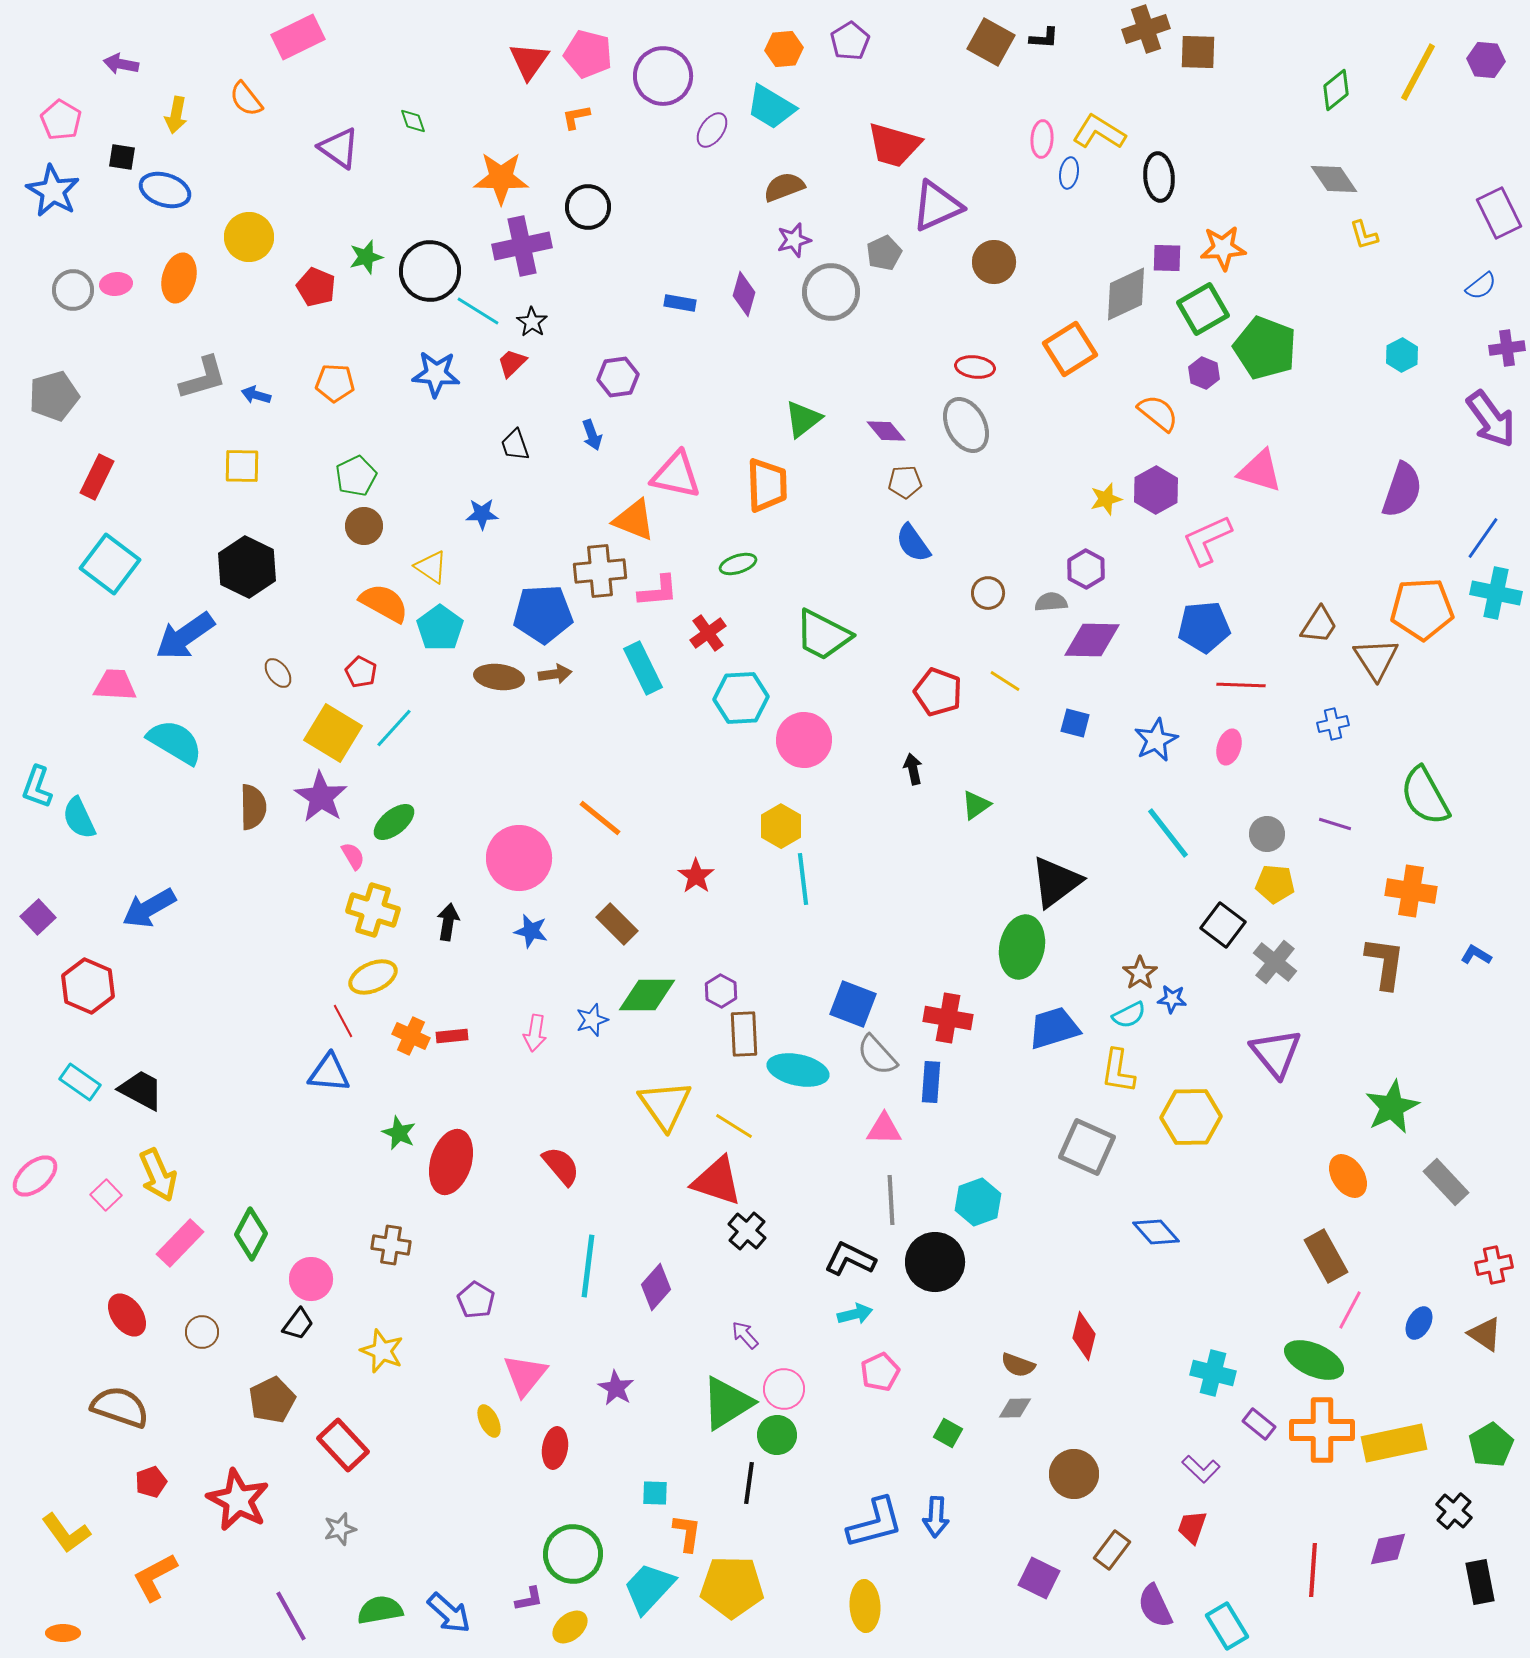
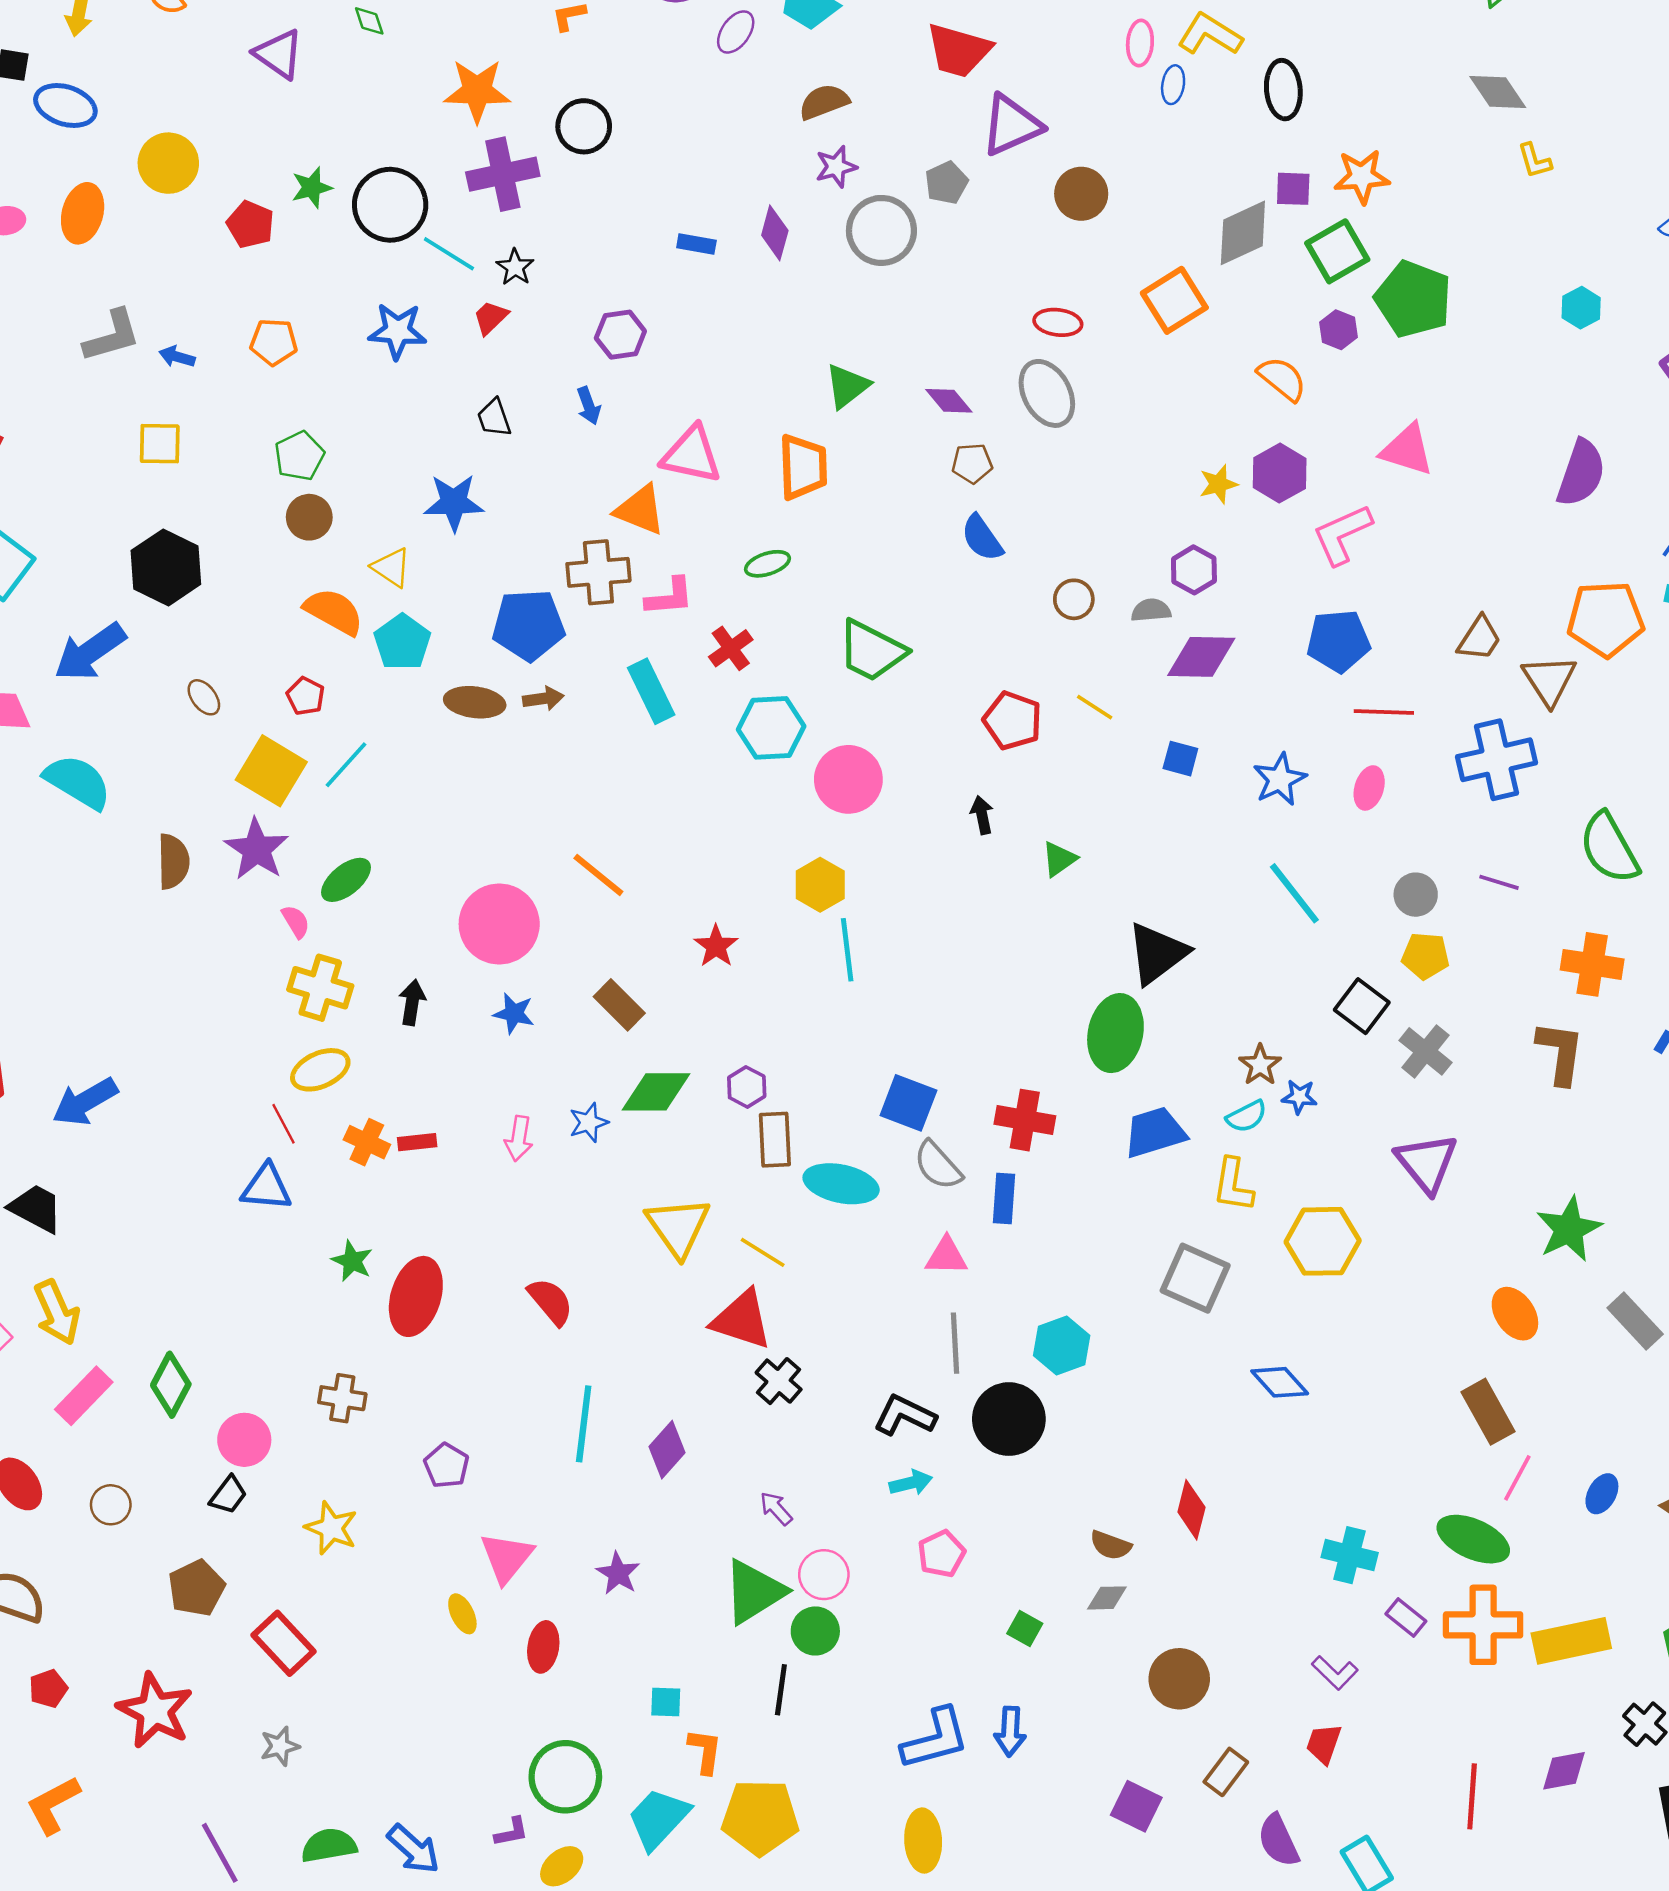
blue star: (482, 514) -> (454, 502), size x1.5
blue cross: (1333, 724) -> (1497, 760), size x2.0
blue arrow: (149, 908) -> (85, 1102), moved

